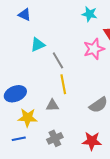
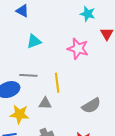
pink star: (94, 49) -> (78, 49), moved, turned 30
gray line: (58, 60) -> (28, 75), moved, turned -60

